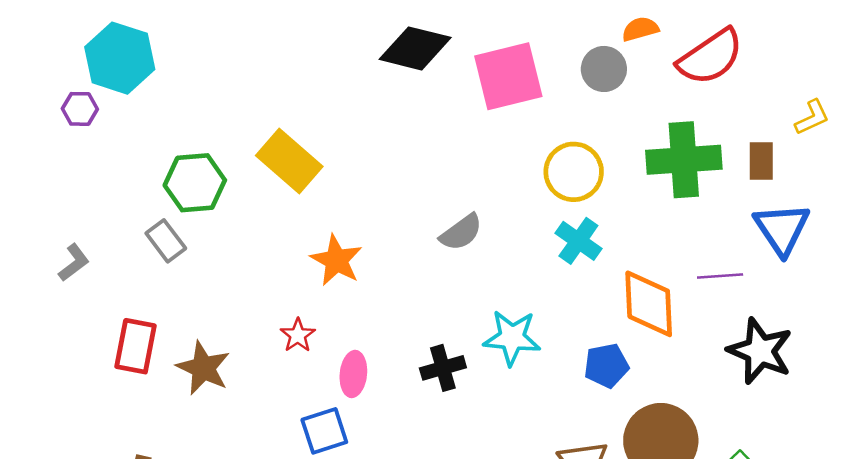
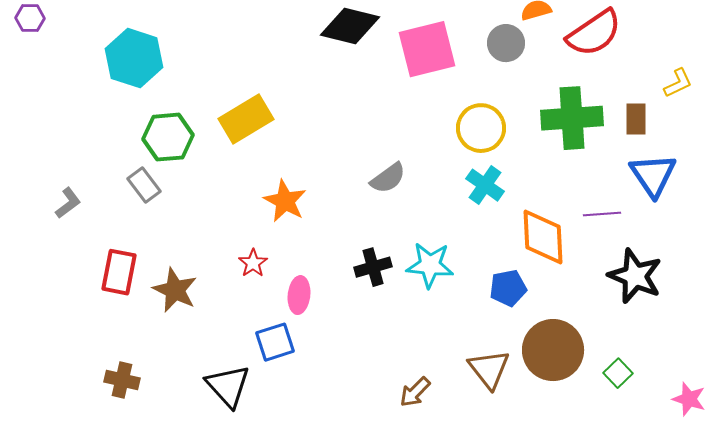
cyan hexagon: (120, 58) -> (134, 58), moved
purple hexagon: (80, 109) -> (30, 18), moved
yellow rectangle: (289, 161) -> (246, 119), turned -72
black cross: (443, 368) -> (373, 267), moved

